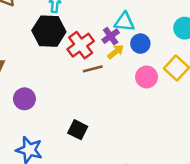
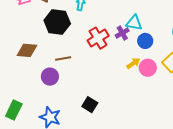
black hexagon: (49, 31) -> (57, 22), moved
yellow arrow: (116, 52) -> (133, 63), moved
brown line: (93, 69) -> (63, 58), moved

